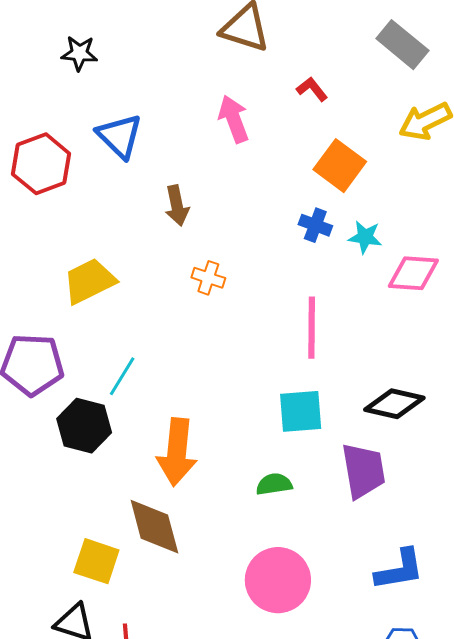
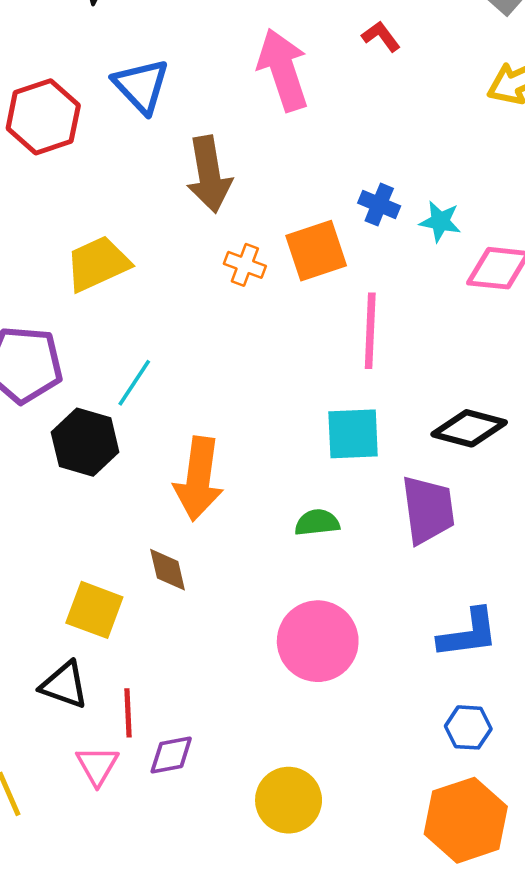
pink arrow: (234, 119) -> (283, 70), size x1.4
orange square: (340, 166) -> (316, 251), moved, turned 33
brown arrow: (177, 206) -> (209, 174), size x1.5
brown diamond: (154, 527) -> (168, 570), size x0.6

